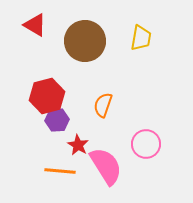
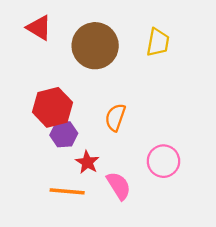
pink semicircle: (106, 166) -> (119, 186), size x0.7

